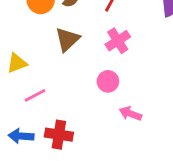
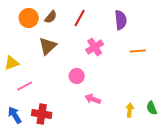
pink cross: (118, 41) -> (95, 47), moved
blue arrow: (21, 136) -> (15, 115), turned 54

